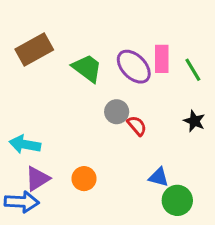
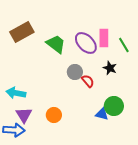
black star: (194, 121) -> (110, 68), moved
purple triangle: (37, 179) -> (24, 115), turned -30
green circle: (177, 200) -> (114, 106), moved

